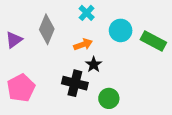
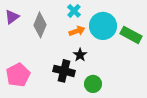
cyan circle: (121, 30) -> (103, 26), size x1.4
purple triangle: (14, 40) -> (12, 17), moved
orange arrow: (83, 45) -> (77, 31), moved

